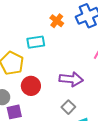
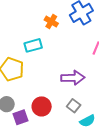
red circle: (31, 86) -> (42, 106), moved

